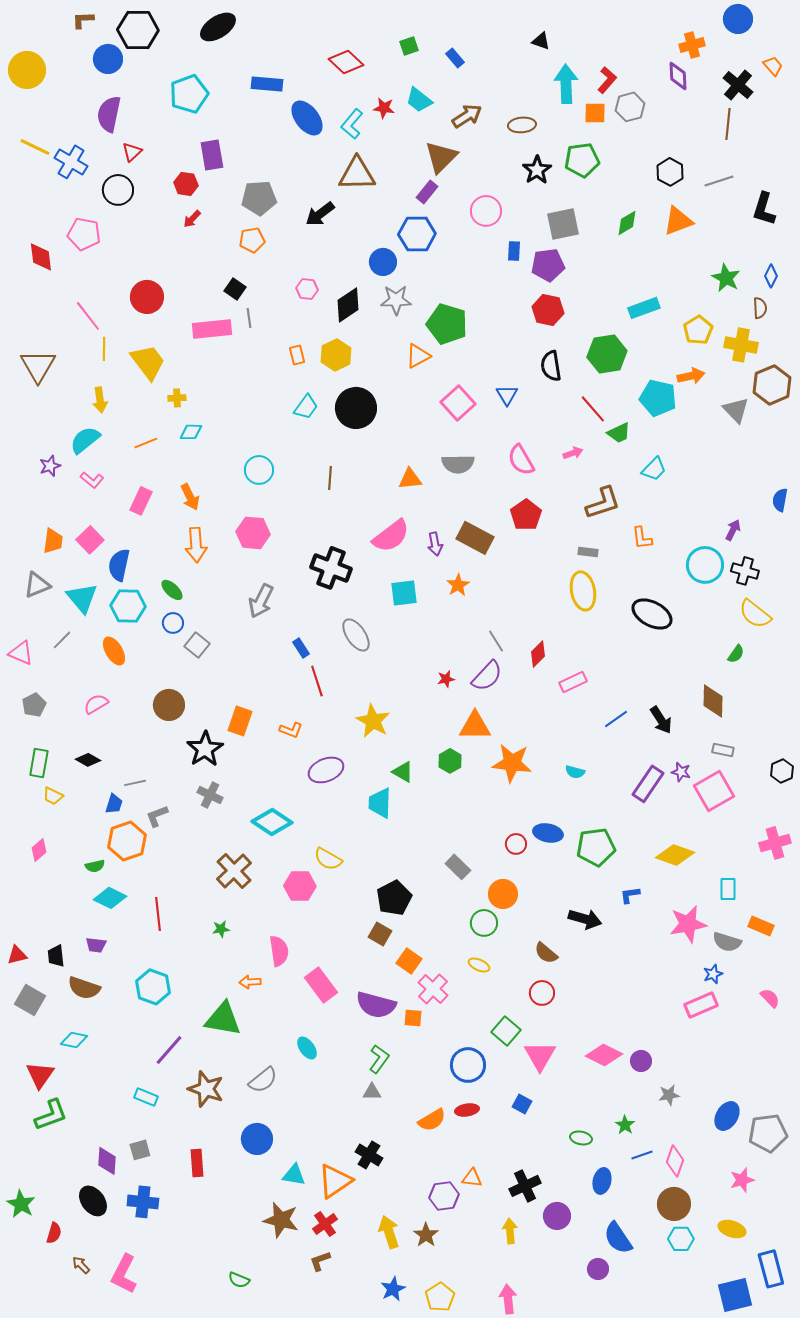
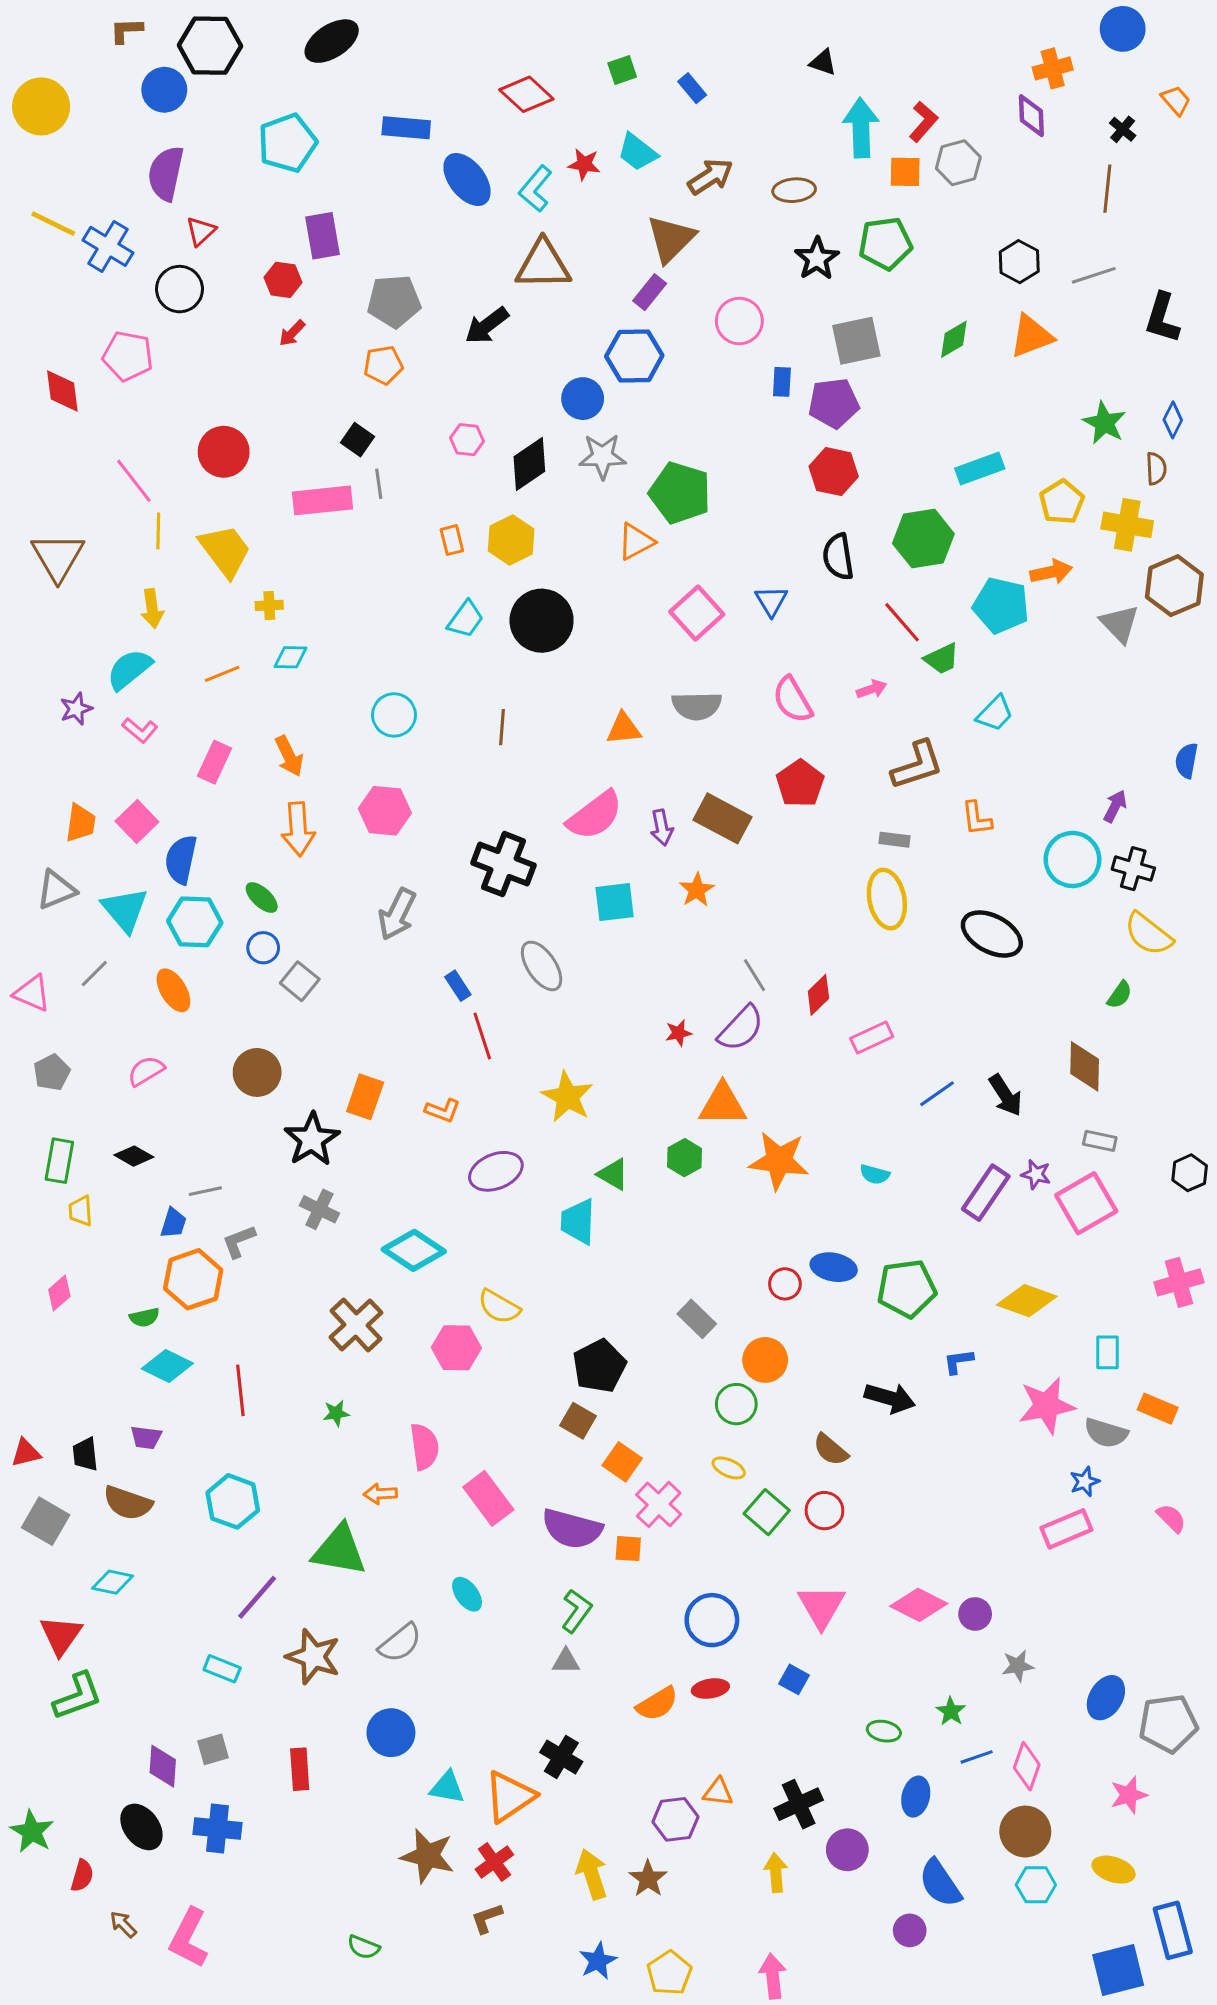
black cross: (738, 85) -> (1123, 129), size x0.6
yellow trapezoid: (53, 796) -> (81, 1211), turned 60
green square: (506, 1031) -> (767, 1512), moved

